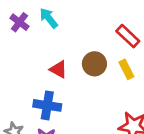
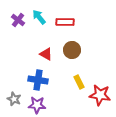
red rectangle: (128, 36) -> (65, 22), moved, turned -42
yellow rectangle: (126, 69) -> (79, 82), moved

